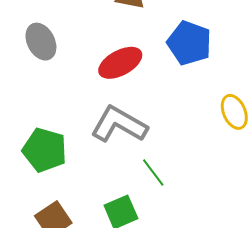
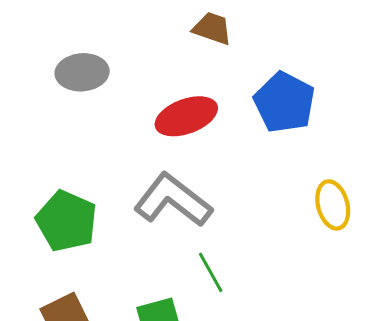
gray ellipse: (41, 42) -> (82, 72), turned -75

